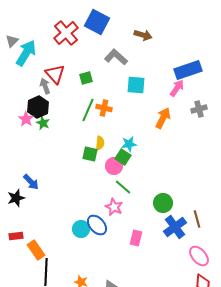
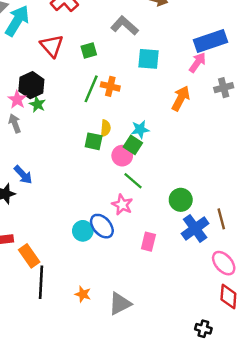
gray arrow: (45, 86) -> (15, 123), moved

